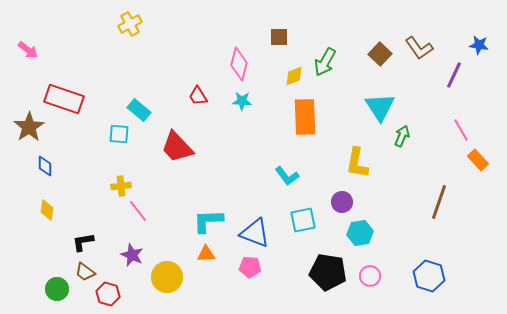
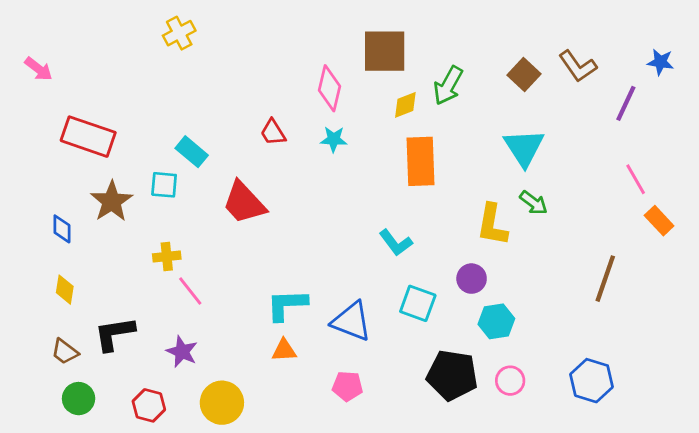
brown square: (279, 37) -> (385, 51), size x1.8
brown star: (29, 127) -> (112, 201), moved
green arrow: (402, 136) -> (534, 203), moved, turned 105
cyan square: (303, 220) -> (418, 303), turned 32
black L-shape: (83, 242) -> (114, 334), size x1.4
pink pentagon: (250, 267) -> (347, 386), moved
brown trapezoid: (85, 272) -> (65, 352), moved
yellow circle: (167, 277) -> (222, 403), moved

